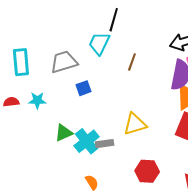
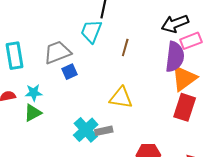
blue square: (83, 88) -> (69, 72), moved
yellow triangle: (135, 124) -> (121, 98), moved, turned 30
green triangle: (64, 133) -> (33, 113), moved

